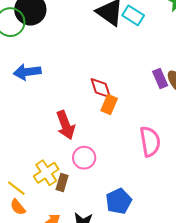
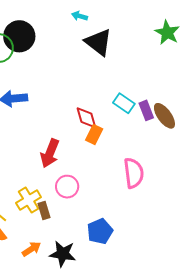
cyan rectangle: (133, 15) -> (124, 103), moved
red arrow: (66, 125) -> (50, 153), turned 40
brown rectangle: (62, 183) -> (44, 210), turned -36

